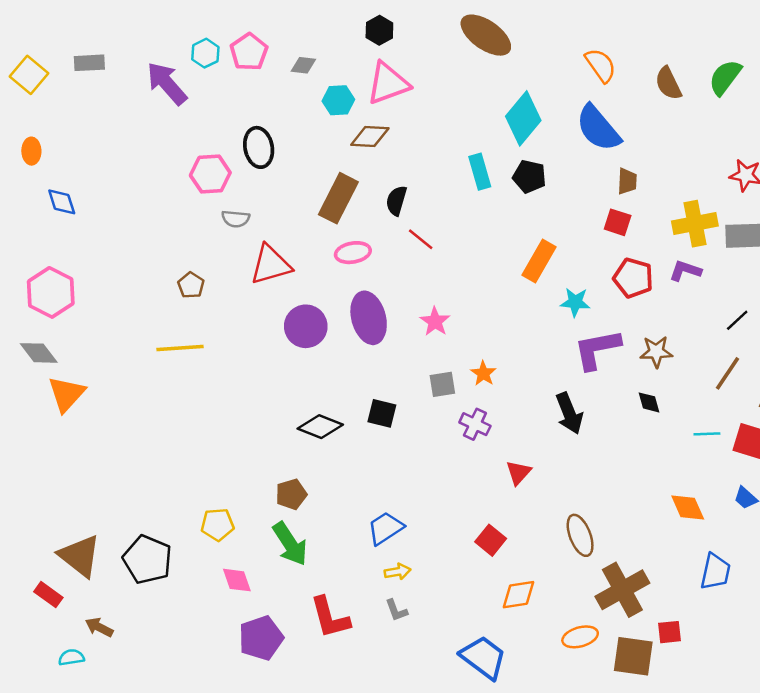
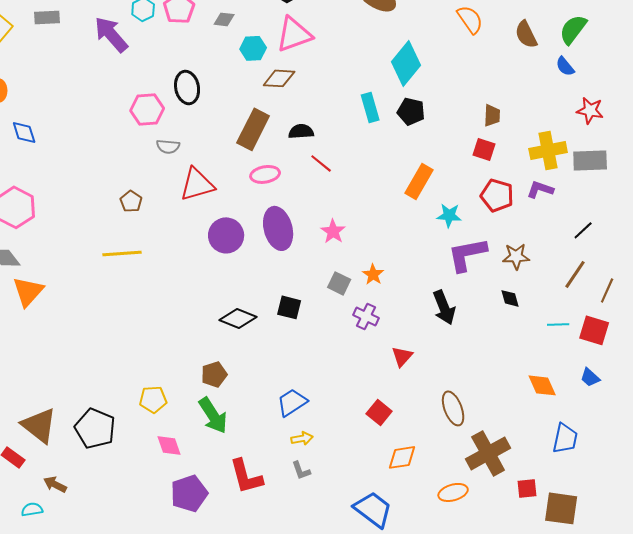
blue semicircle: (598, 128) -> (565, 66), moved, size x0.5
black semicircle: (396, 201) -> (301, 131), turned 70
gray square: (442, 384) -> (339, 283), turned 35
brown square: (633, 656) -> (561, 508), moved

